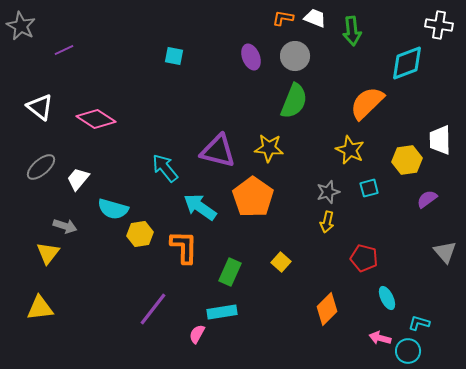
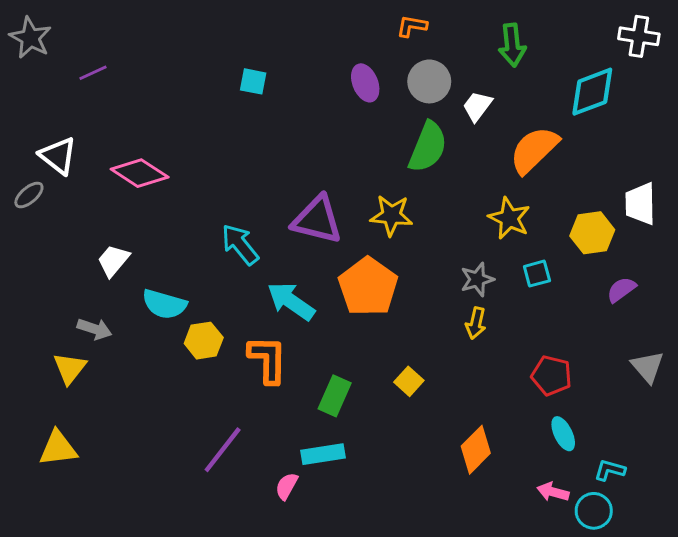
white trapezoid: (315, 18) -> (477, 106), moved, turned -75
gray ellipse: (41, 167) -> (29, 195), moved, size x0.7
red pentagon: (364, 258) -> (552, 375), moved

